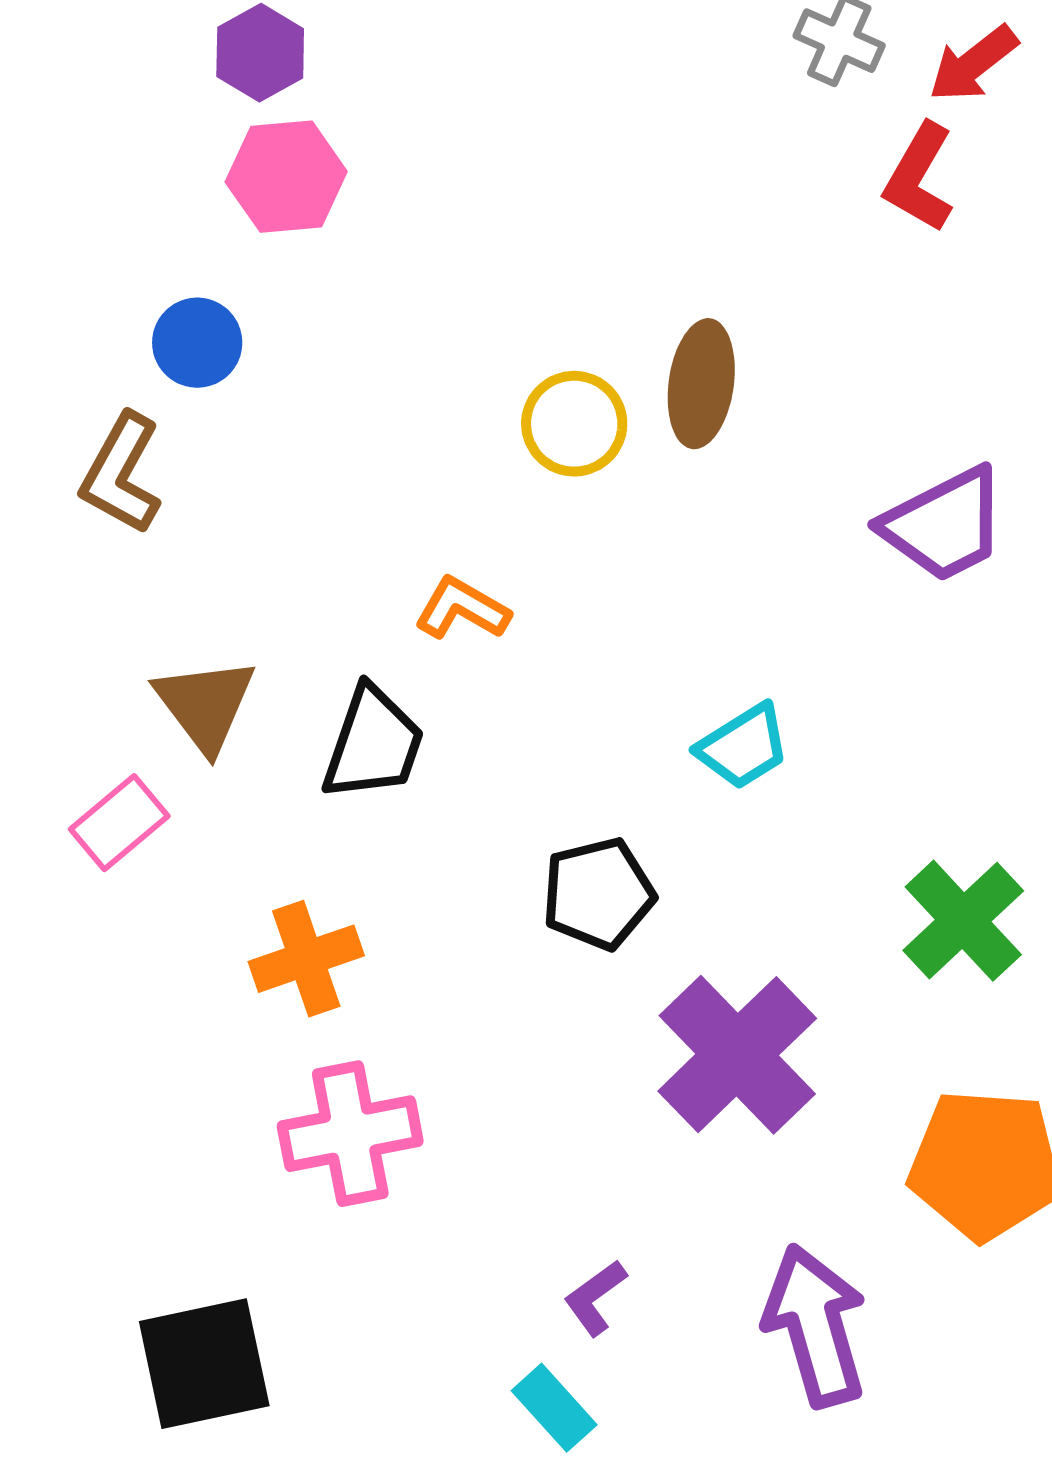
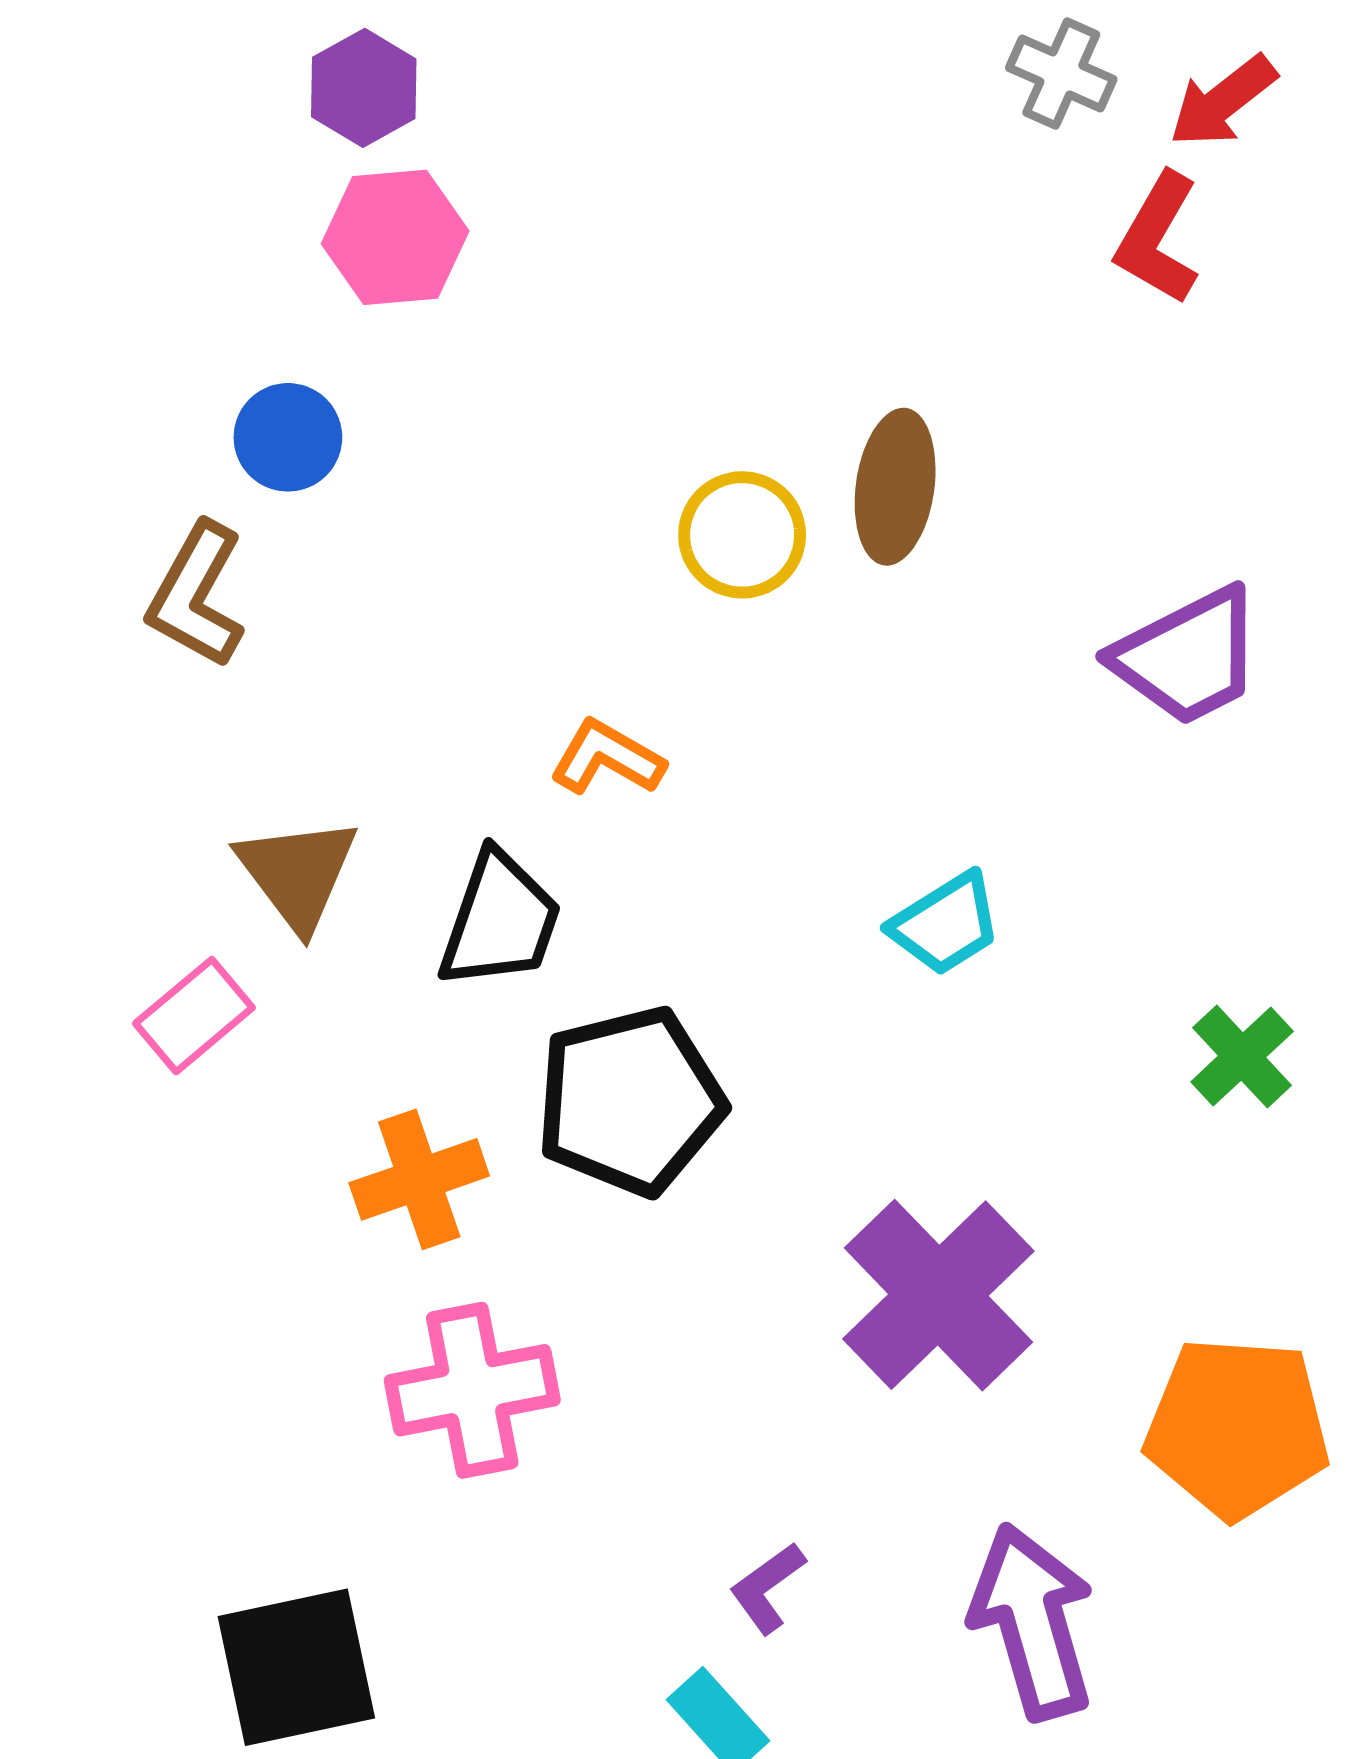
black pentagon: (598, 894) -> (630, 1101), moved, size x1.4
green cross: (963, 921) -> (1242, 1057), moved, size x0.7

